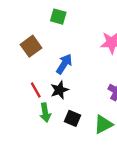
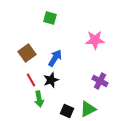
brown square: (31, 46) -> (27, 53), moved
black square: (72, 118) -> (67, 111), moved

